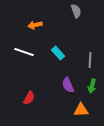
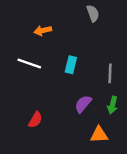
cyan rectangle: (58, 53) -> (71, 65), turned 56
purple semicircle: (68, 85) -> (83, 104), turned 63

